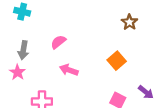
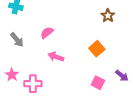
gray arrow: (23, 50) -> (17, 40), turned -49
pink star: (17, 72) -> (12, 75), moved

